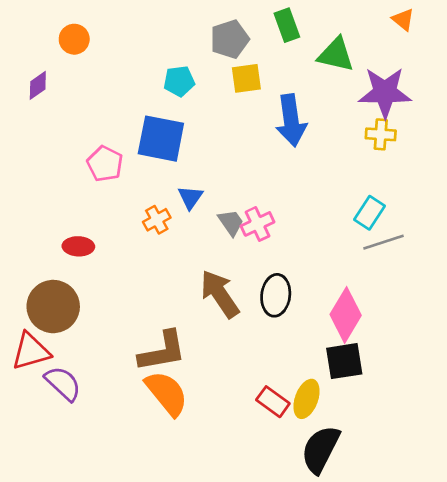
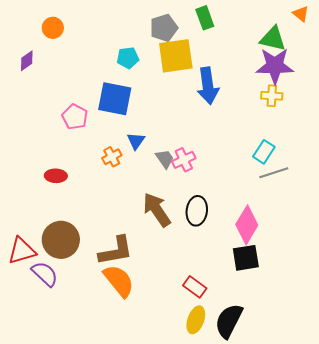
orange triangle: (403, 20) -> (301, 14), moved
green triangle: (336, 55) -> (273, 39), moved
yellow square: (246, 78) -> (176, 56), size x1.6
brown circle: (53, 307) -> (61, 240), moved
yellow ellipse: (307, 399) -> (196, 320), moved

